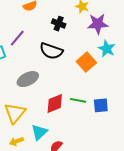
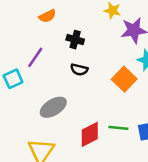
black cross: (59, 24) -> (75, 40), moved
black semicircle: (51, 51) -> (79, 70), size x0.6

